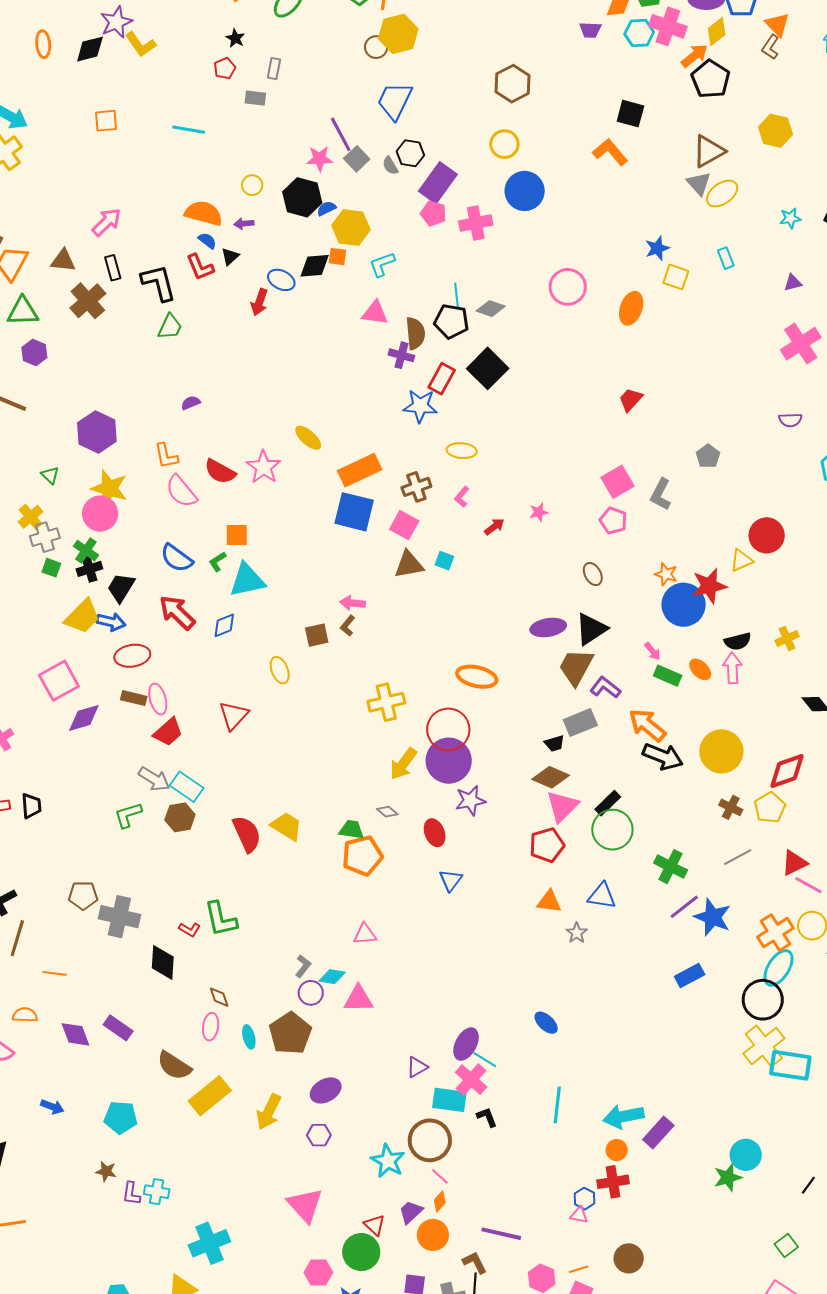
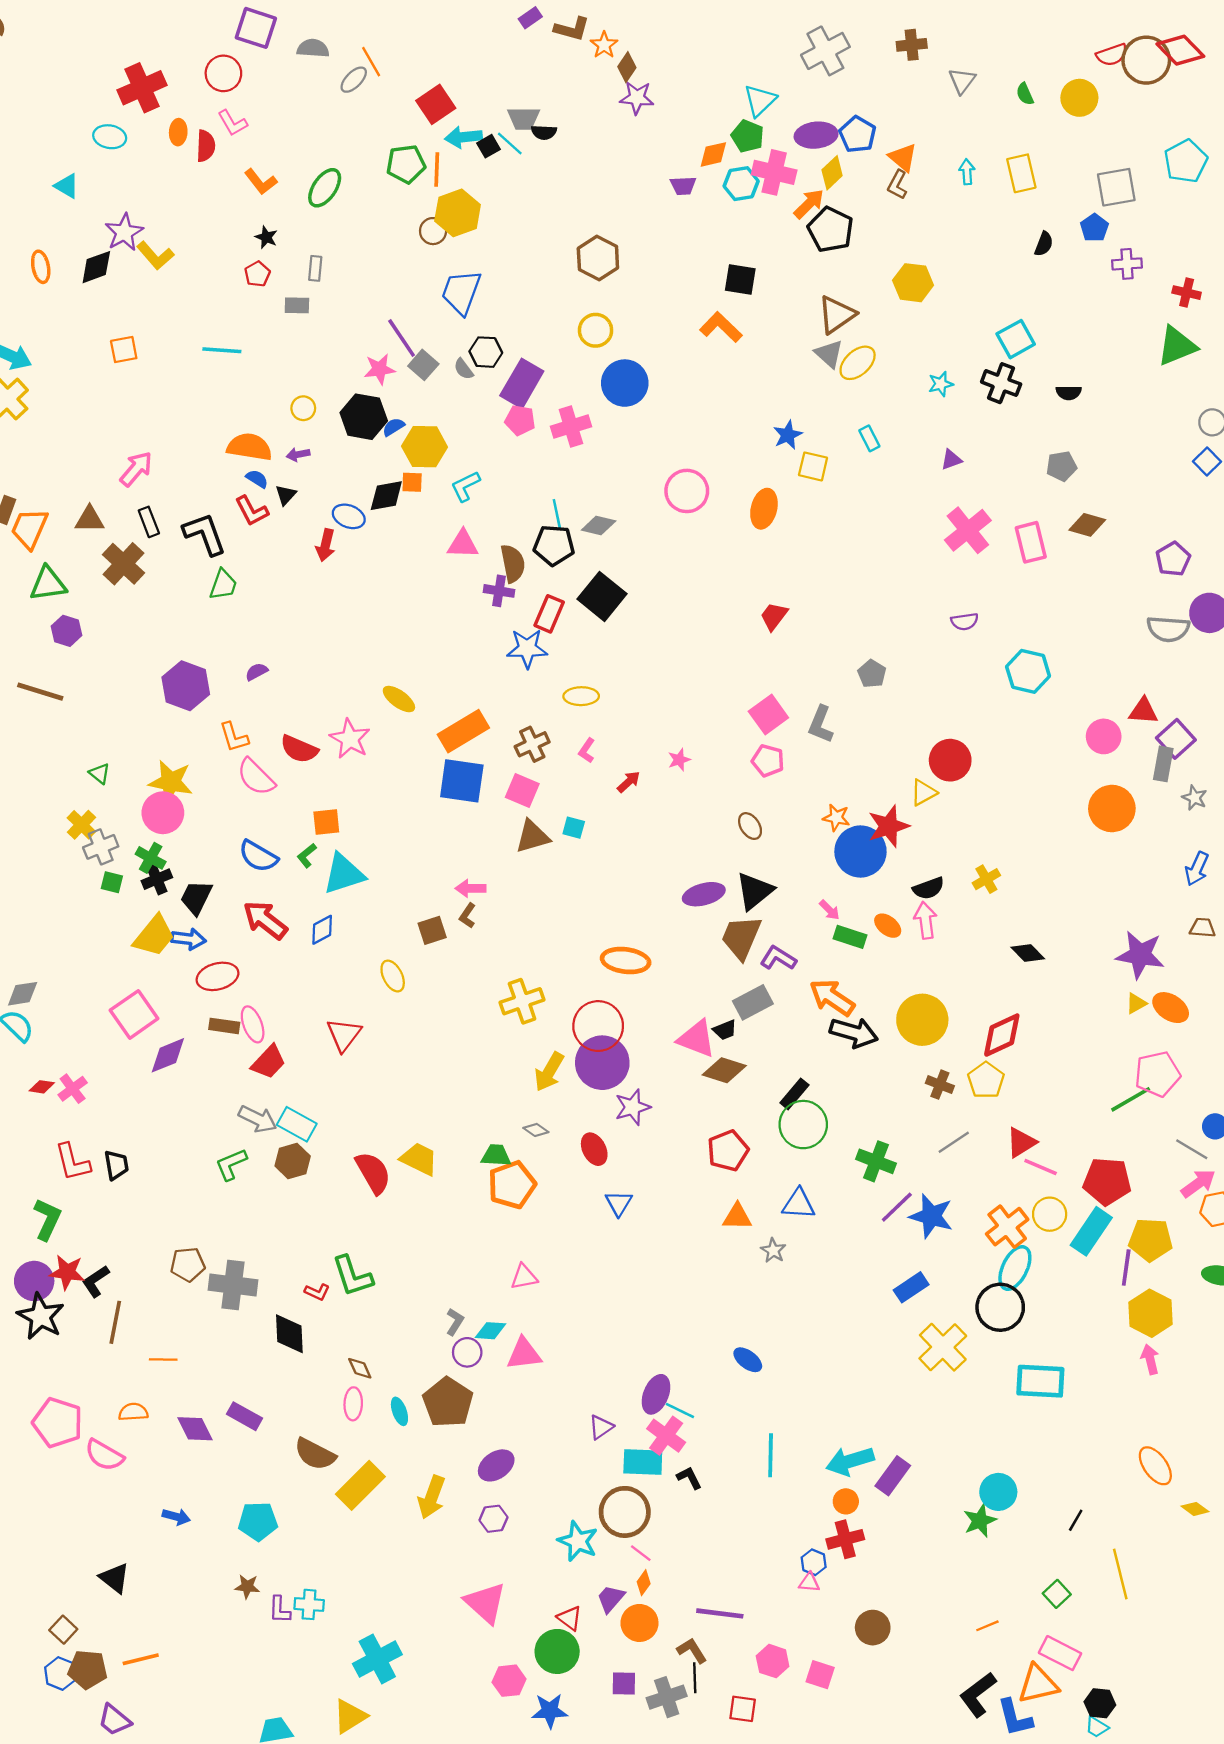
purple hexagon: (97, 432) -> (186, 686), moved
pink triangle: (562, 806) -> (697, 1039), moved, turned -48
yellow cross: (764, 1046) -> (943, 1347), moved
orange line: (579, 1269) -> (987, 1626), moved

